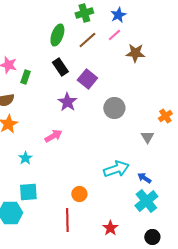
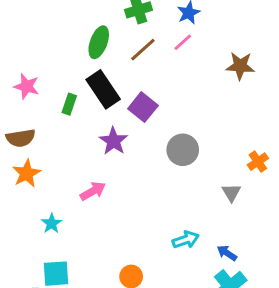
brown star: (135, 53) -> (240, 66), moved
black rectangle: (60, 67) -> (103, 89), size x1.4
green rectangle: (25, 77) -> (69, 104), moved
cyan arrow: (116, 169) -> (186, 240), size x0.7

